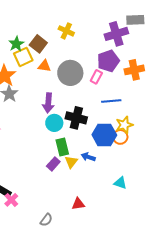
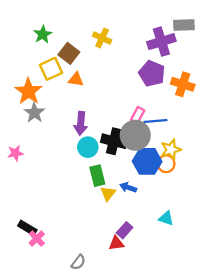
green star: (16, 44) -> (43, 34), moved
purple pentagon: (108, 61) -> (152, 74), turned -30
orange cross: (134, 70) -> (183, 84), turned 30
gray circle: (70, 73) -> (135, 135), moved
pink rectangle: (96, 77) -> (138, 115), moved
purple rectangle: (53, 164) -> (125, 230), moved

